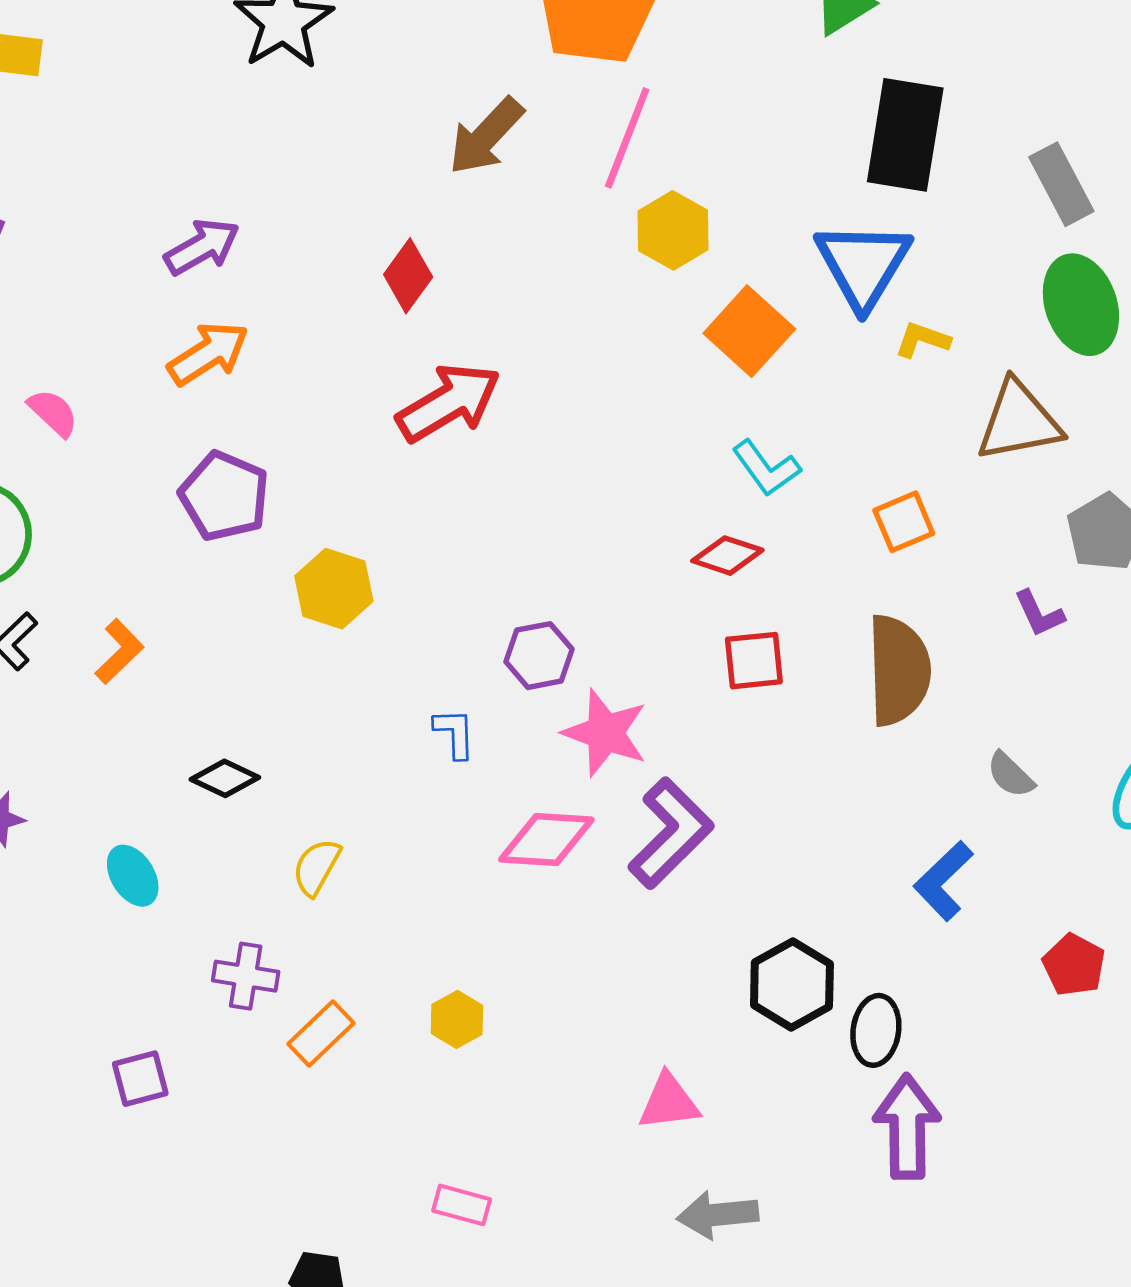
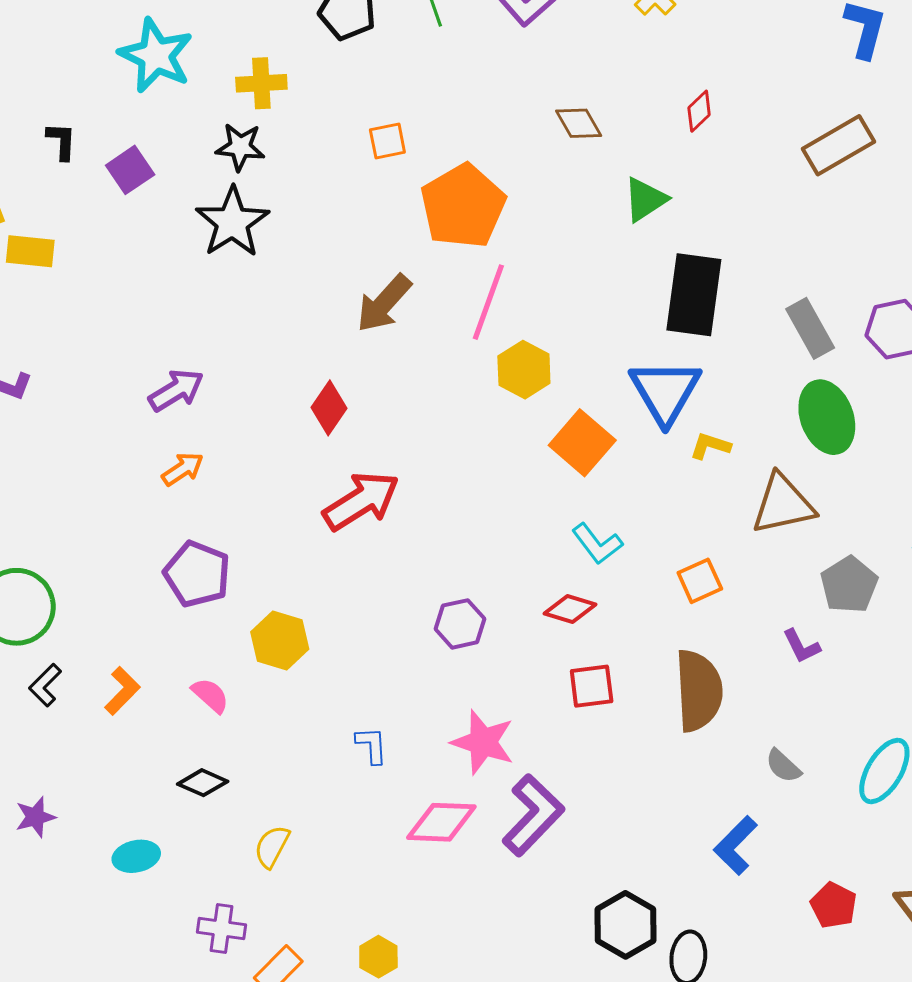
orange arrow: (208, 354) -> (183, 469), size x0.7
pink semicircle: (53, 413) -> (210, 695), moved
purple hexagon: (539, 656) -> (460, 624), moved
cyan ellipse: (133, 876) -> (136, 856), turned -69

